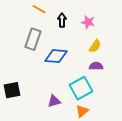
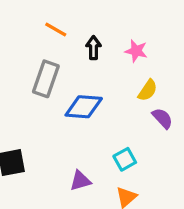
purple semicircle: (96, 66) -> (162, 118), moved, turned 48
cyan square: (81, 88) -> (125, 159), size x0.6

